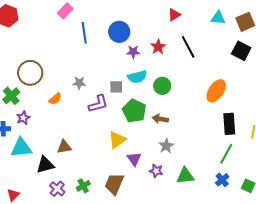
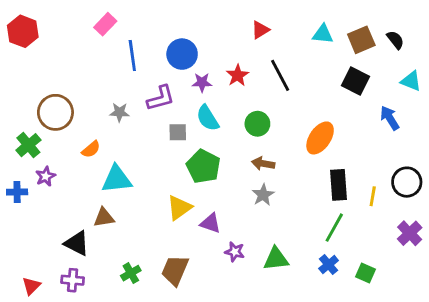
cyan semicircle: (137, 77) -> (208, 118), turned 72
gray star: (79, 83) -> (119, 112), moved
green circle: (162, 86) -> (257, 124), moved
purple L-shape: (98, 104) -> (161, 98), moved
brown arrow: (160, 119) -> (263, 164), moved
gray star: (166, 146) -> (263, 195), moved
cyan triangle: (21, 148) -> (117, 179), moved
purple triangle: (134, 159) -> (211, 223), moved, turned -35
black triangle: (45, 165) -> (77, 243), turned 42
purple cross: (57, 189) -> (73, 280), moved, turned -35

